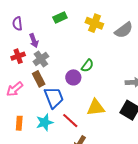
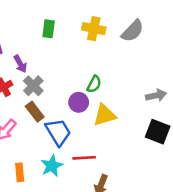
green rectangle: (60, 17) -> (49, 29), turned -48
yellow triangle: (96, 108) -> (105, 115), moved
red line: (70, 121) -> (84, 158), turned -36

